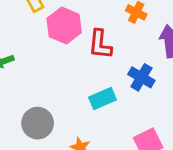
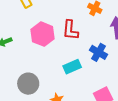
pink hexagon: (64, 26) -> (43, 34), moved

